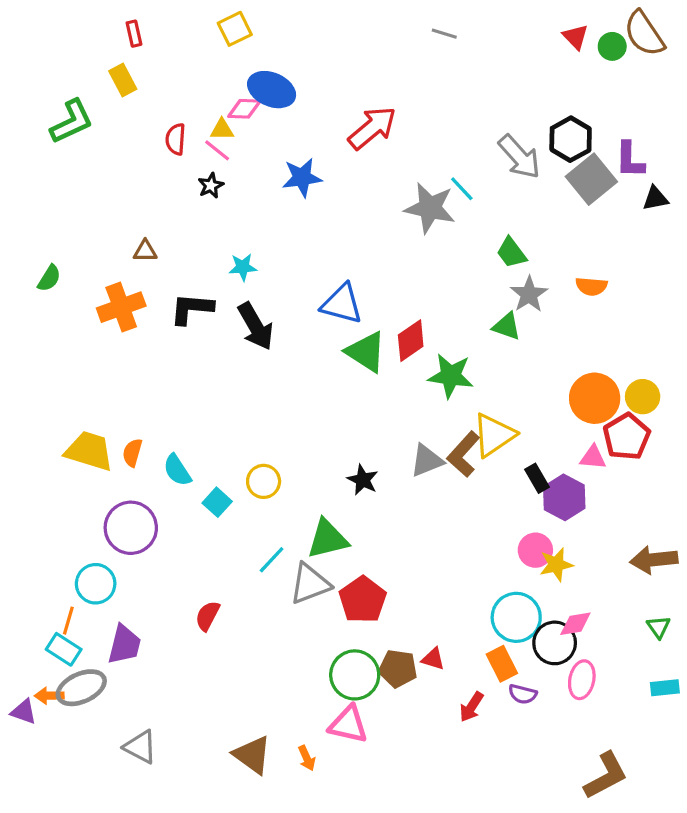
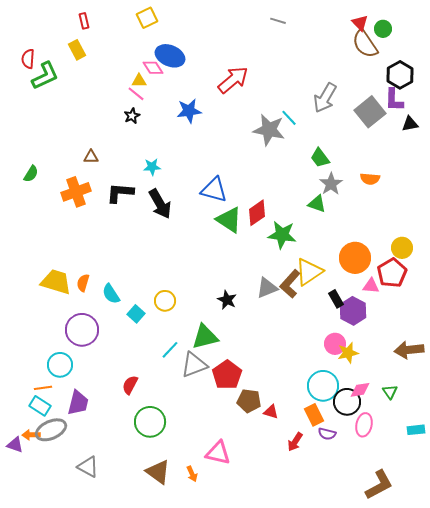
brown semicircle: (644, 34) -> (365, 44), moved
pink diamond: (244, 109) -> (153, 68), turned 55
red semicircle: (176, 139) -> (28, 59), moved
black hexagon: (571, 139) -> (400, 75), moved
gray arrow: (519, 157) -> (325, 98), turned 72
orange circle: (595, 398) -> (355, 258), moved
orange line: (68, 621) -> (43, 388), turned 66
green triangle: (659, 627) -> (390, 392), moved
brown pentagon: (398, 669) -> (249, 401), moved
green circle: (355, 675) -> (150, 422), moved

